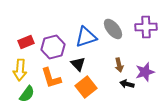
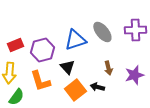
black arrow: (127, 84) -> (97, 87), moved

